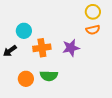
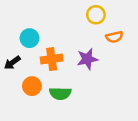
yellow circle: (93, 12) -> (96, 15), moved
orange circle: (26, 79) -> (32, 86), moved

